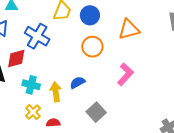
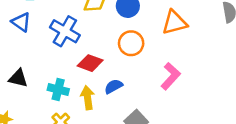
red diamond: (16, 59) -> (90, 63), moved, turned 35

